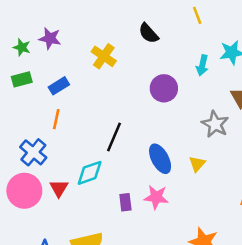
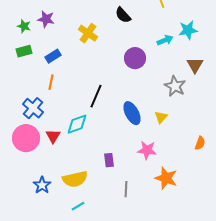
cyan arrow: (202, 65) -> (165, 40), turned -126
pink star: (156, 197) -> (147, 150), moved
purple rectangle: (125, 202) -> (109, 160), moved

